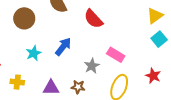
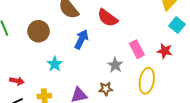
blue arrow: (63, 47) -> (81, 39), moved
pink rectangle: (116, 55) -> (137, 49), turned 42
red star: (153, 76) -> (165, 51), moved

